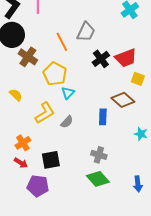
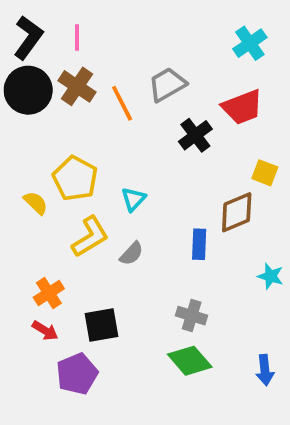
gray trapezoid: (86, 32) -> (167, 85), turned -145
brown cross: (28, 57) -> (77, 86), moved
red trapezoid: (126, 58) -> (242, 107), moved
yellow pentagon: (55, 74) -> (75, 178), moved
brown diamond: (123, 100) -> (237, 212), turned -65
purple pentagon: (38, 186) -> (77, 374), turned -30

